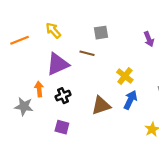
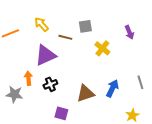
brown line: (87, 53) -> (65, 37), moved
yellow cross: (125, 76) -> (102, 48), moved
purple square: (62, 127) -> (61, 113), moved

